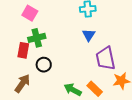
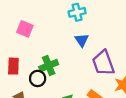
pink square: (30, 13) -> (25, 29), moved
green cross: (37, 38) -> (49, 66), moved

